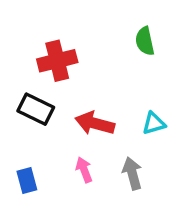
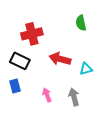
red arrow: (95, 123) -> (60, 59), moved
blue rectangle: (27, 181) -> (15, 86), moved

